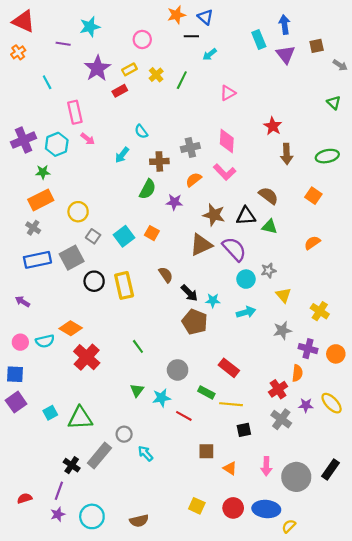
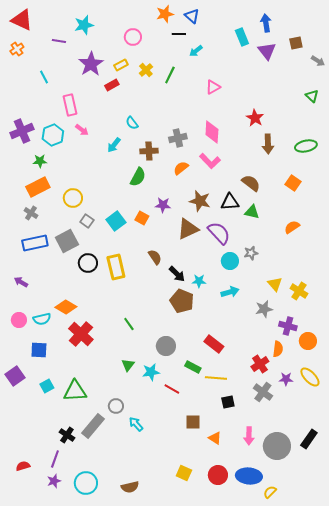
purple star: (174, 202) -> (163, 205), moved
yellow triangle: (283, 295) -> (275, 284), moved
orange circle: (336, 354) -> (308, 341), moved
blue square: (15, 374) -> (39, 350), moved

